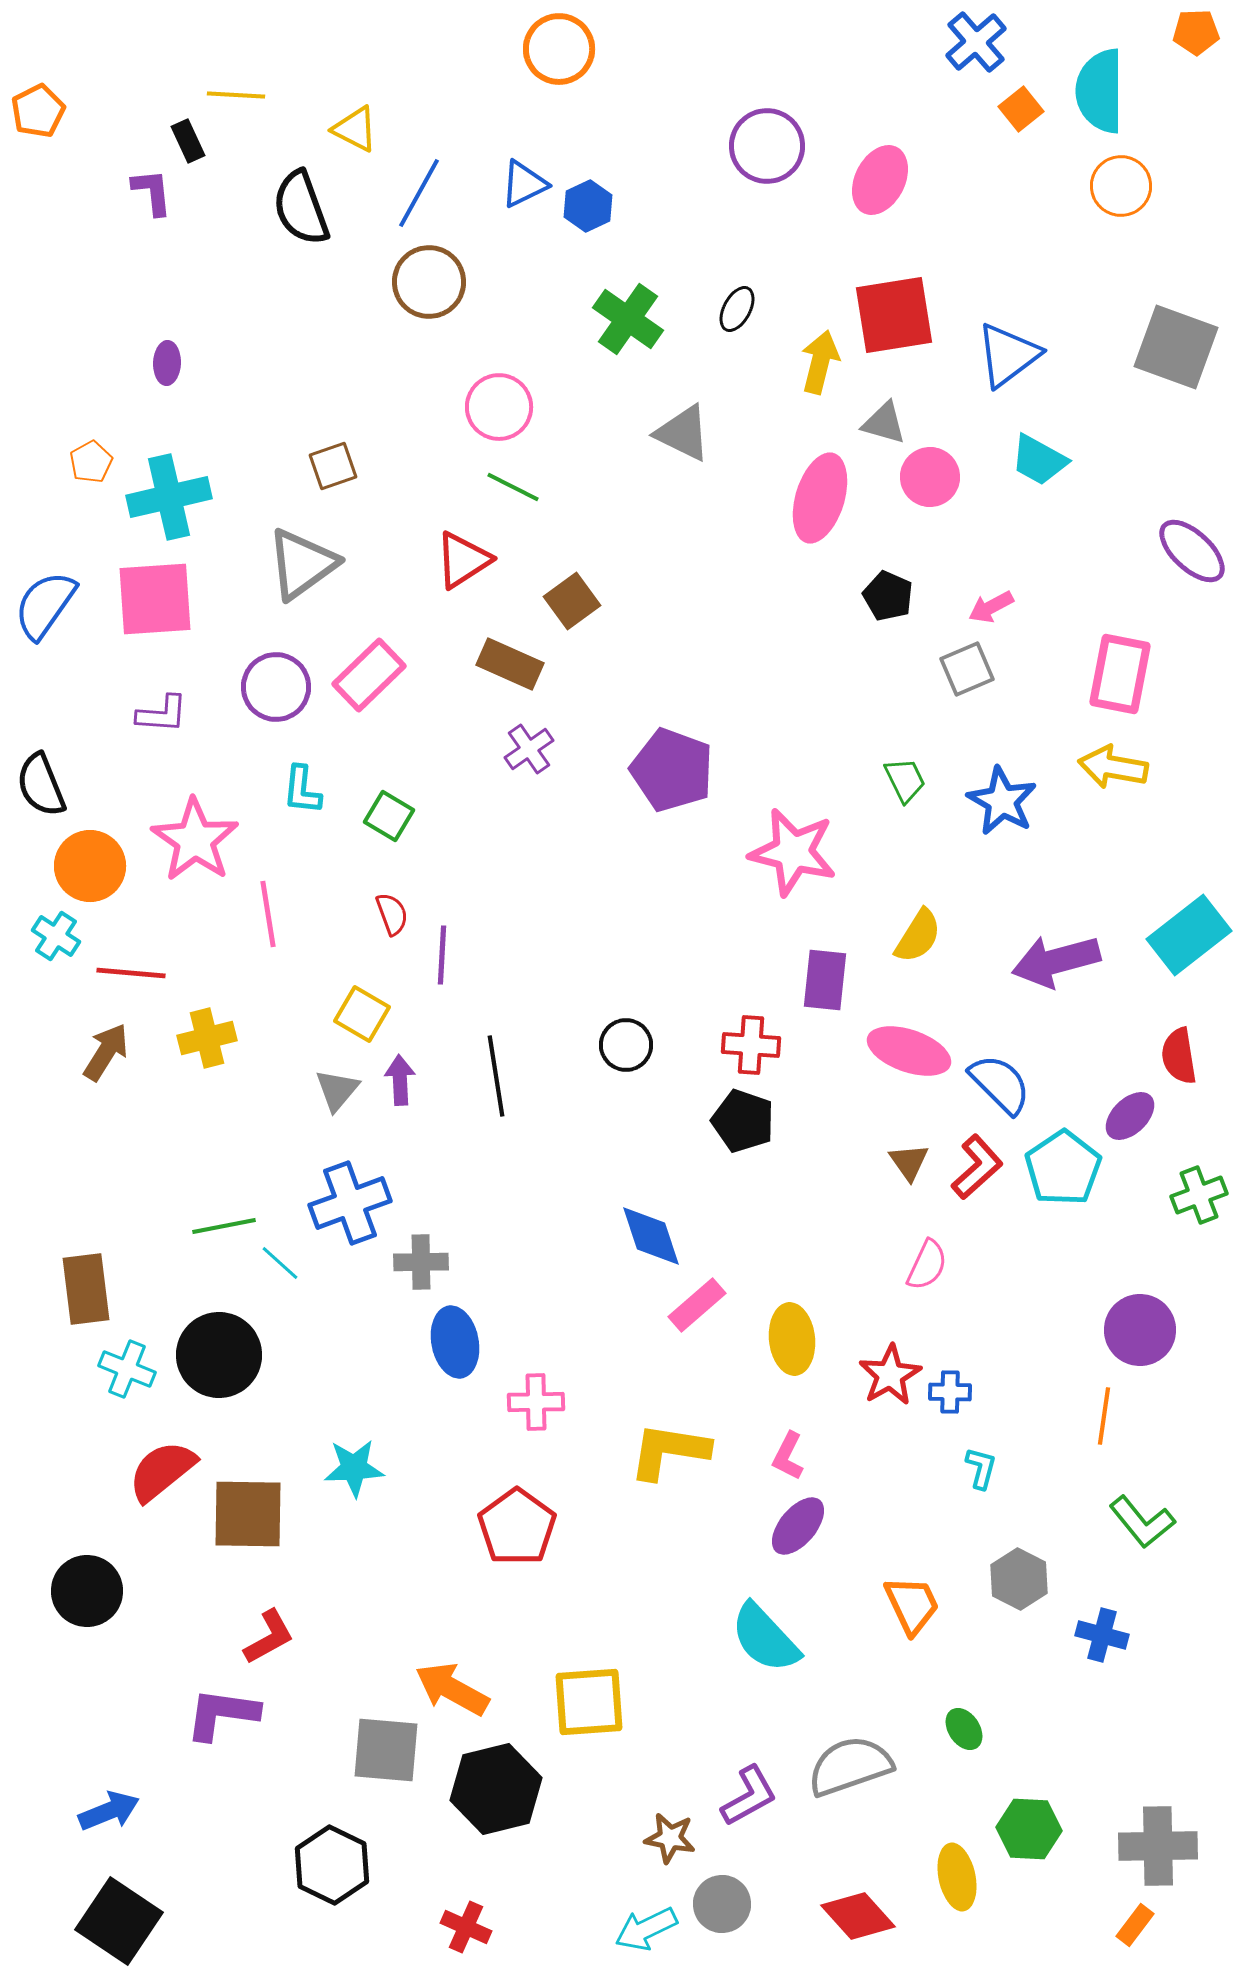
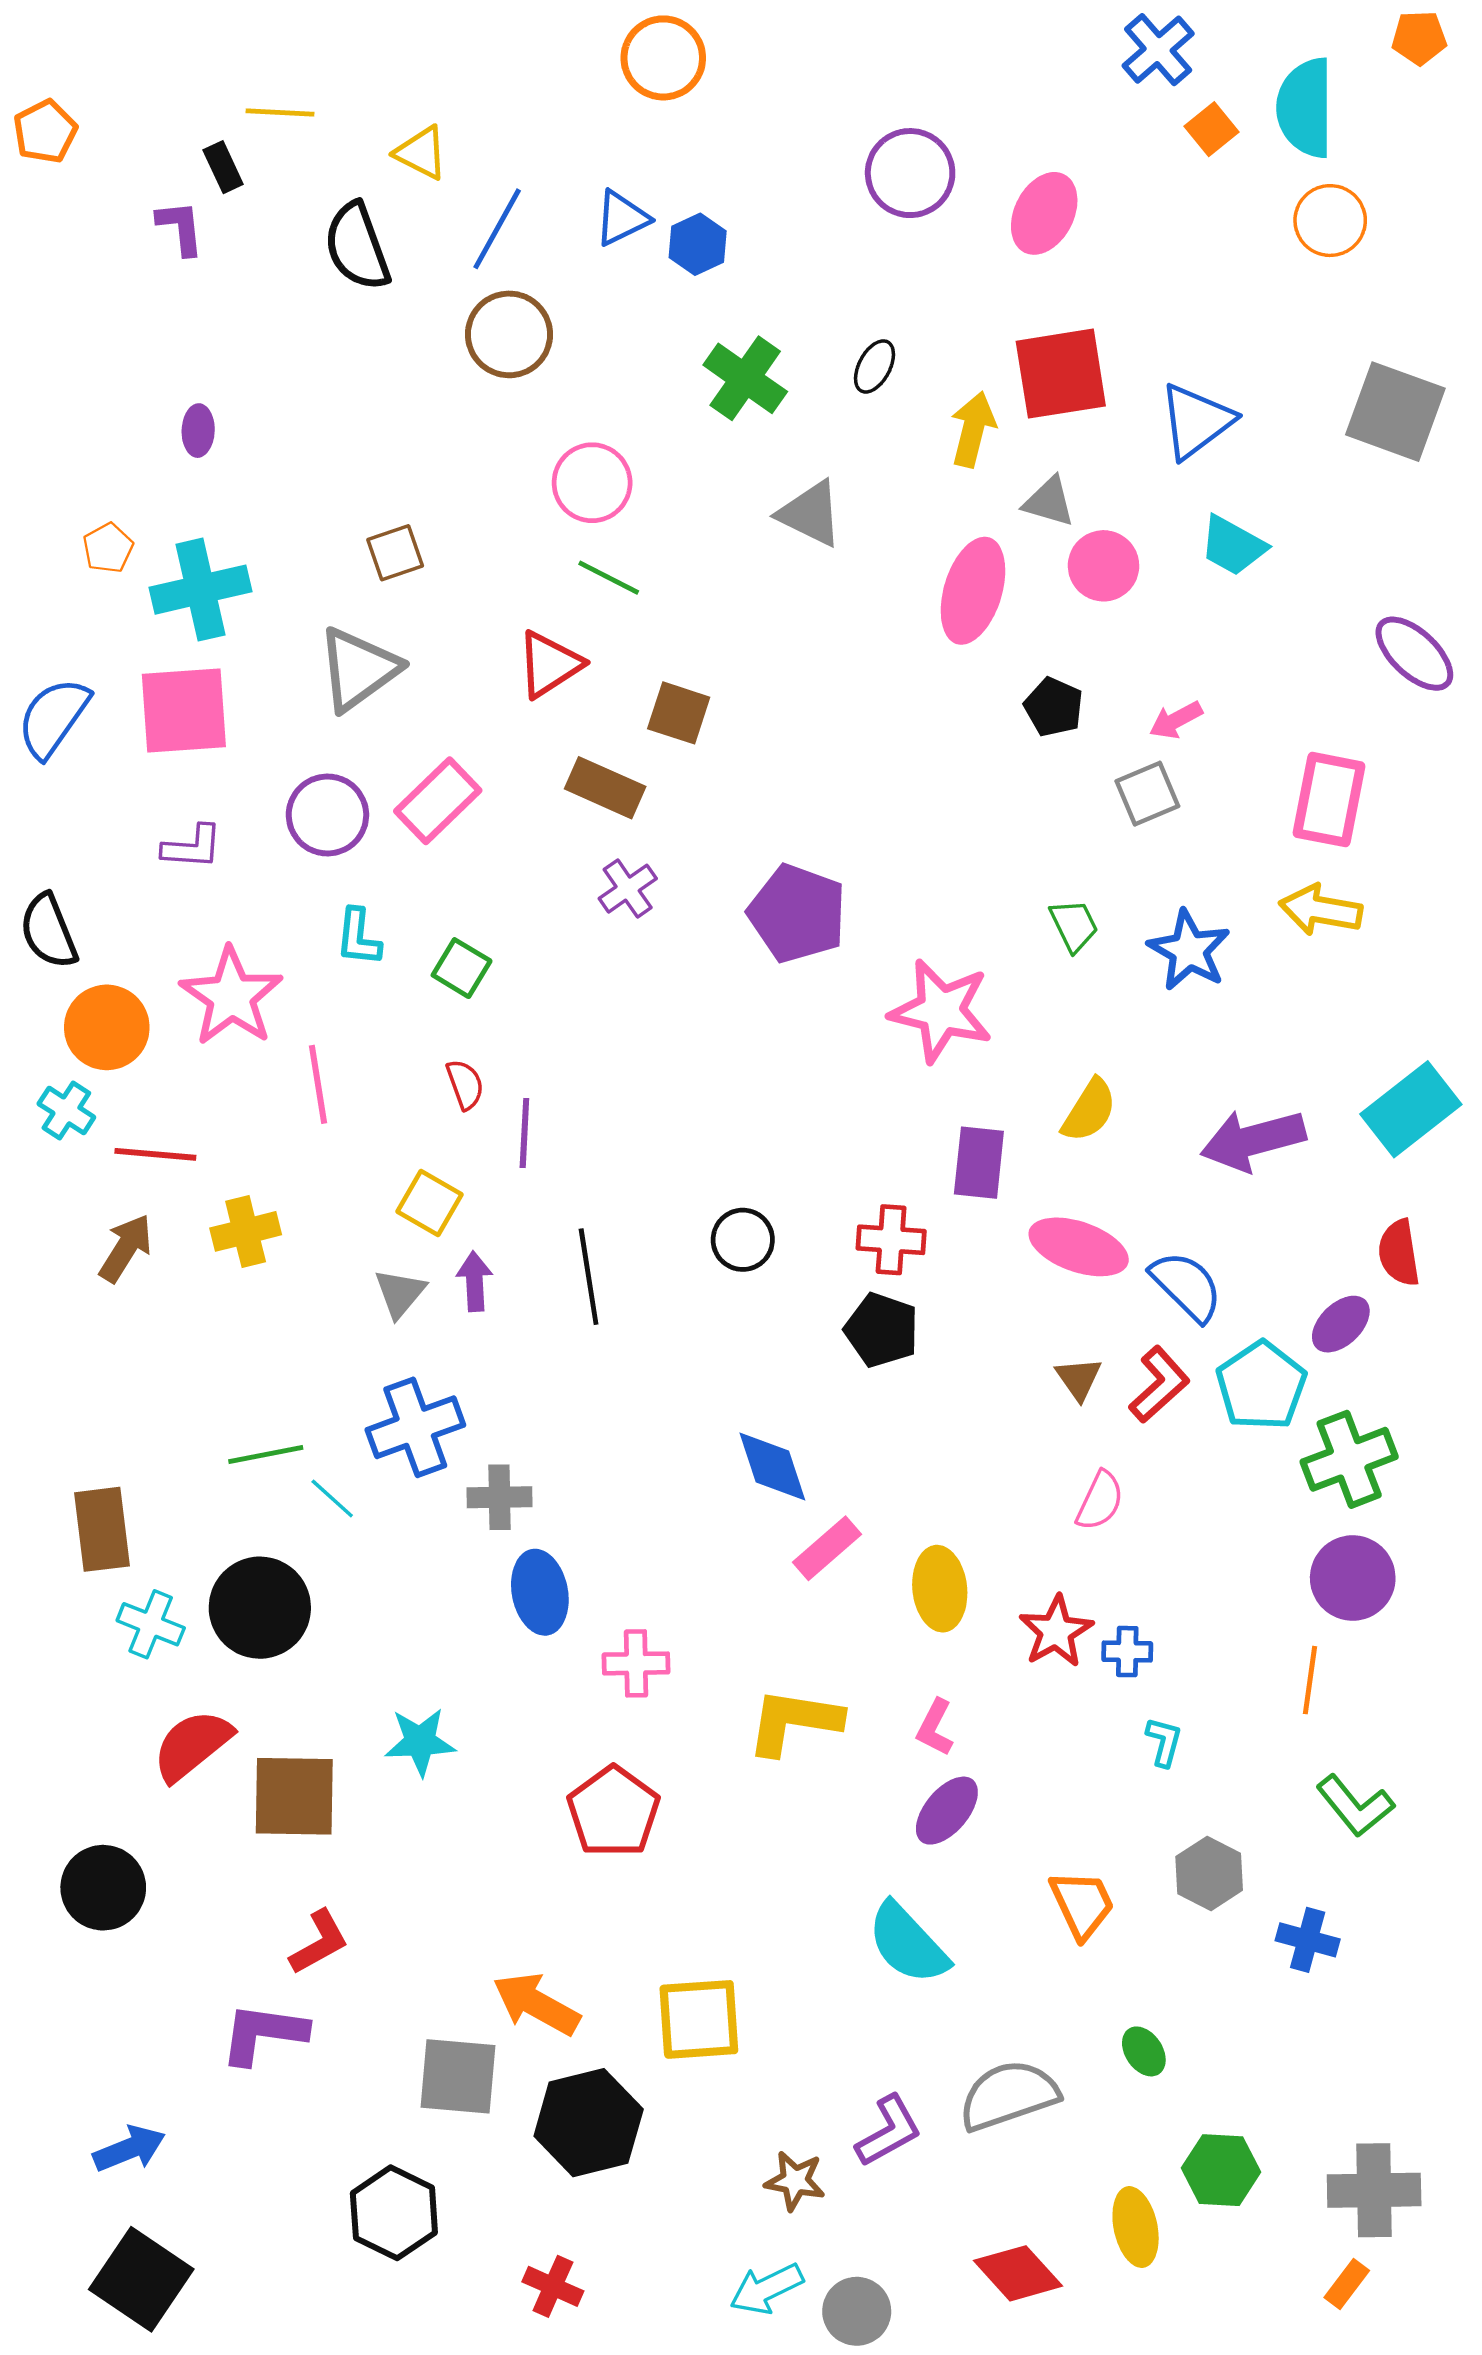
brown square: (572, 601) -> (679, 713), turned -36
green cross: (1199, 1195) -> (1349, 1459), moved, size x1.4
gray circle: (722, 1904) -> (857, 2311), moved

